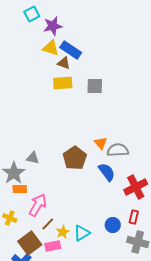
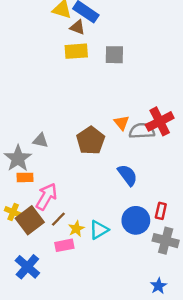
blue semicircle: (107, 172) -> (127, 175), moved
red cross: (136, 187) -> (160, 121), moved
blue circle: (113, 225) -> (136, 220), size x1.5
brown square: (30, 243) -> (30, 220), moved

